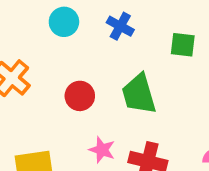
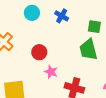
green trapezoid: (139, 94) -> (88, 50), moved
pink star: (102, 150) -> (51, 72), moved

